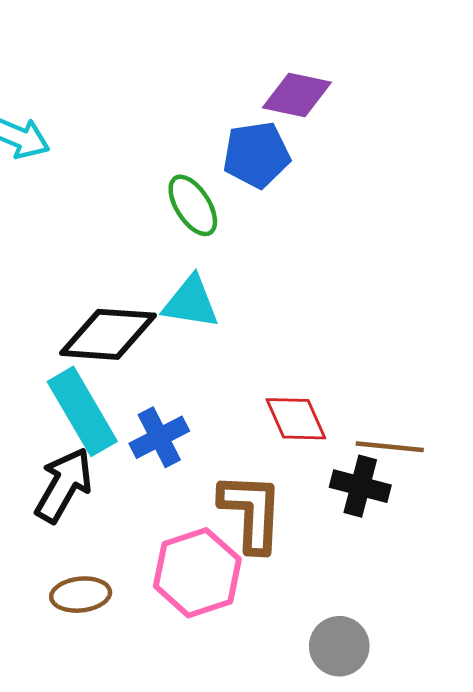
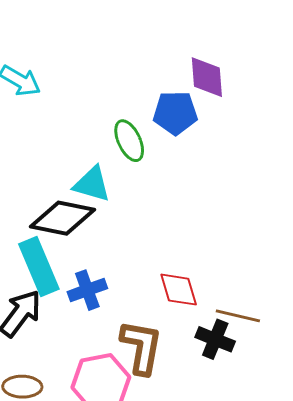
purple diamond: (297, 95) -> (207, 77), turned 66
cyan triangle: (191, 302) -> (92, 184), moved

